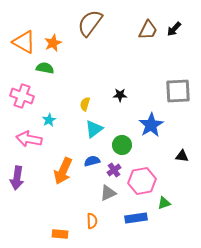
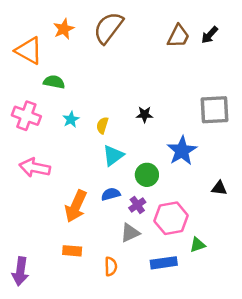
orange star: (53, 43) -> (64, 29), moved
cyan star: (49, 120) -> (71, 119), moved
purple arrow: (17, 178) -> (20, 271), moved
orange rectangle: (60, 234) -> (72, 251), moved

